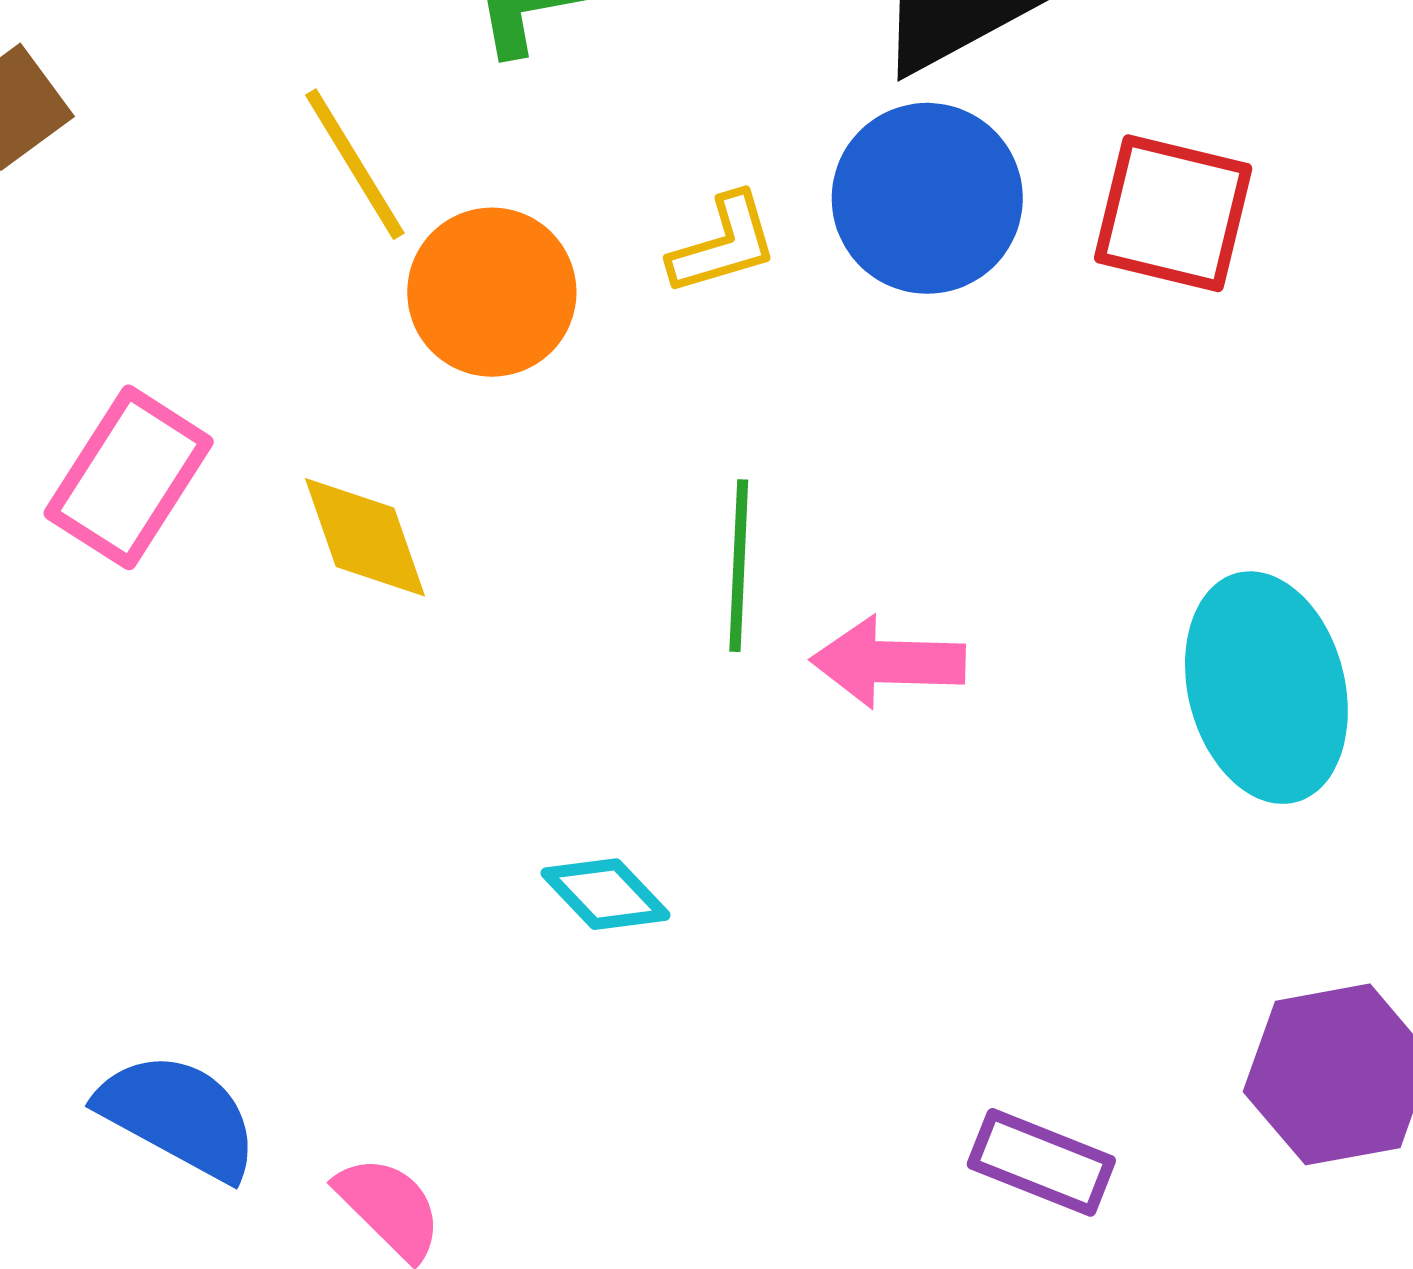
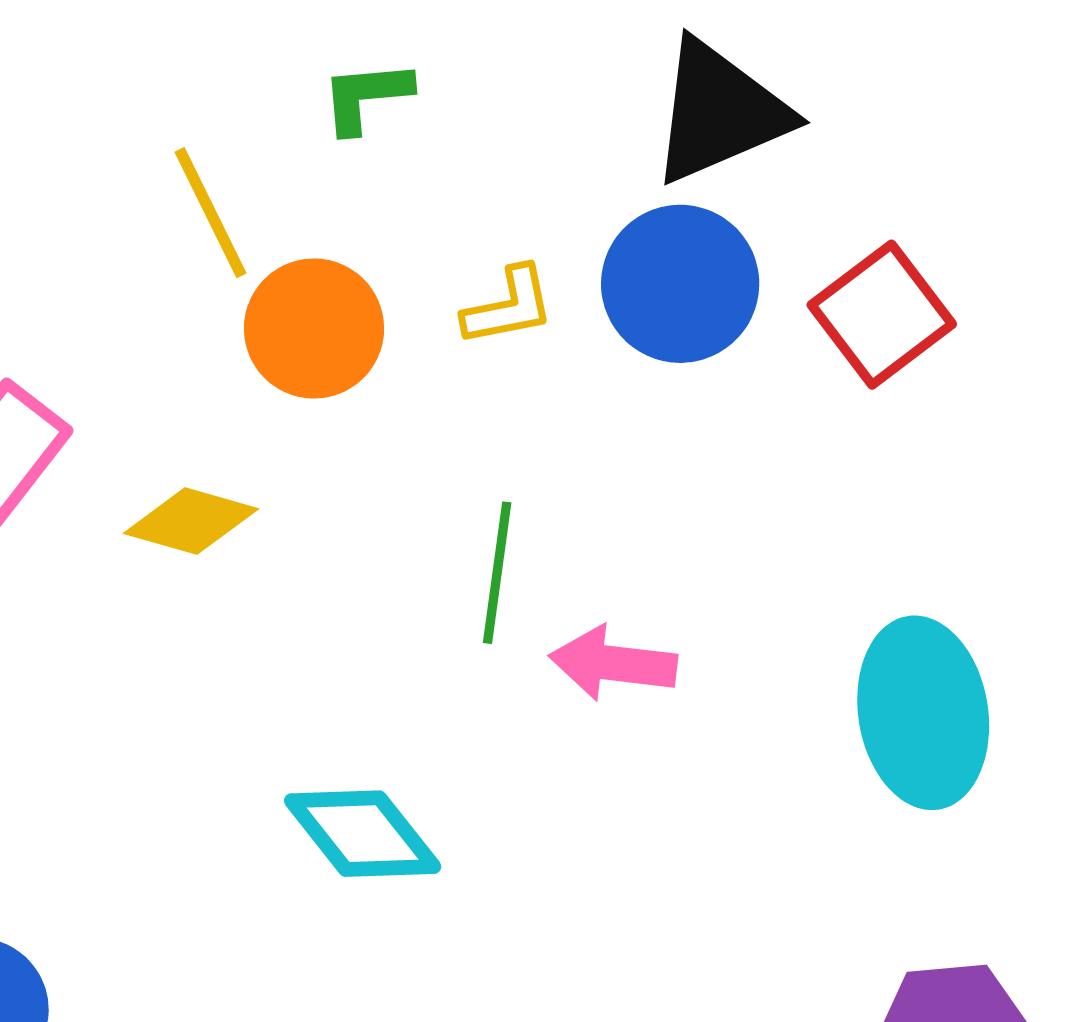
red square: (1173, 213) -> (882, 315), turned 34
yellow diamond: (365, 537) -> (191, 521), turned -60
cyan diamond: (606, 894) -> (363, 834), size x1.5

